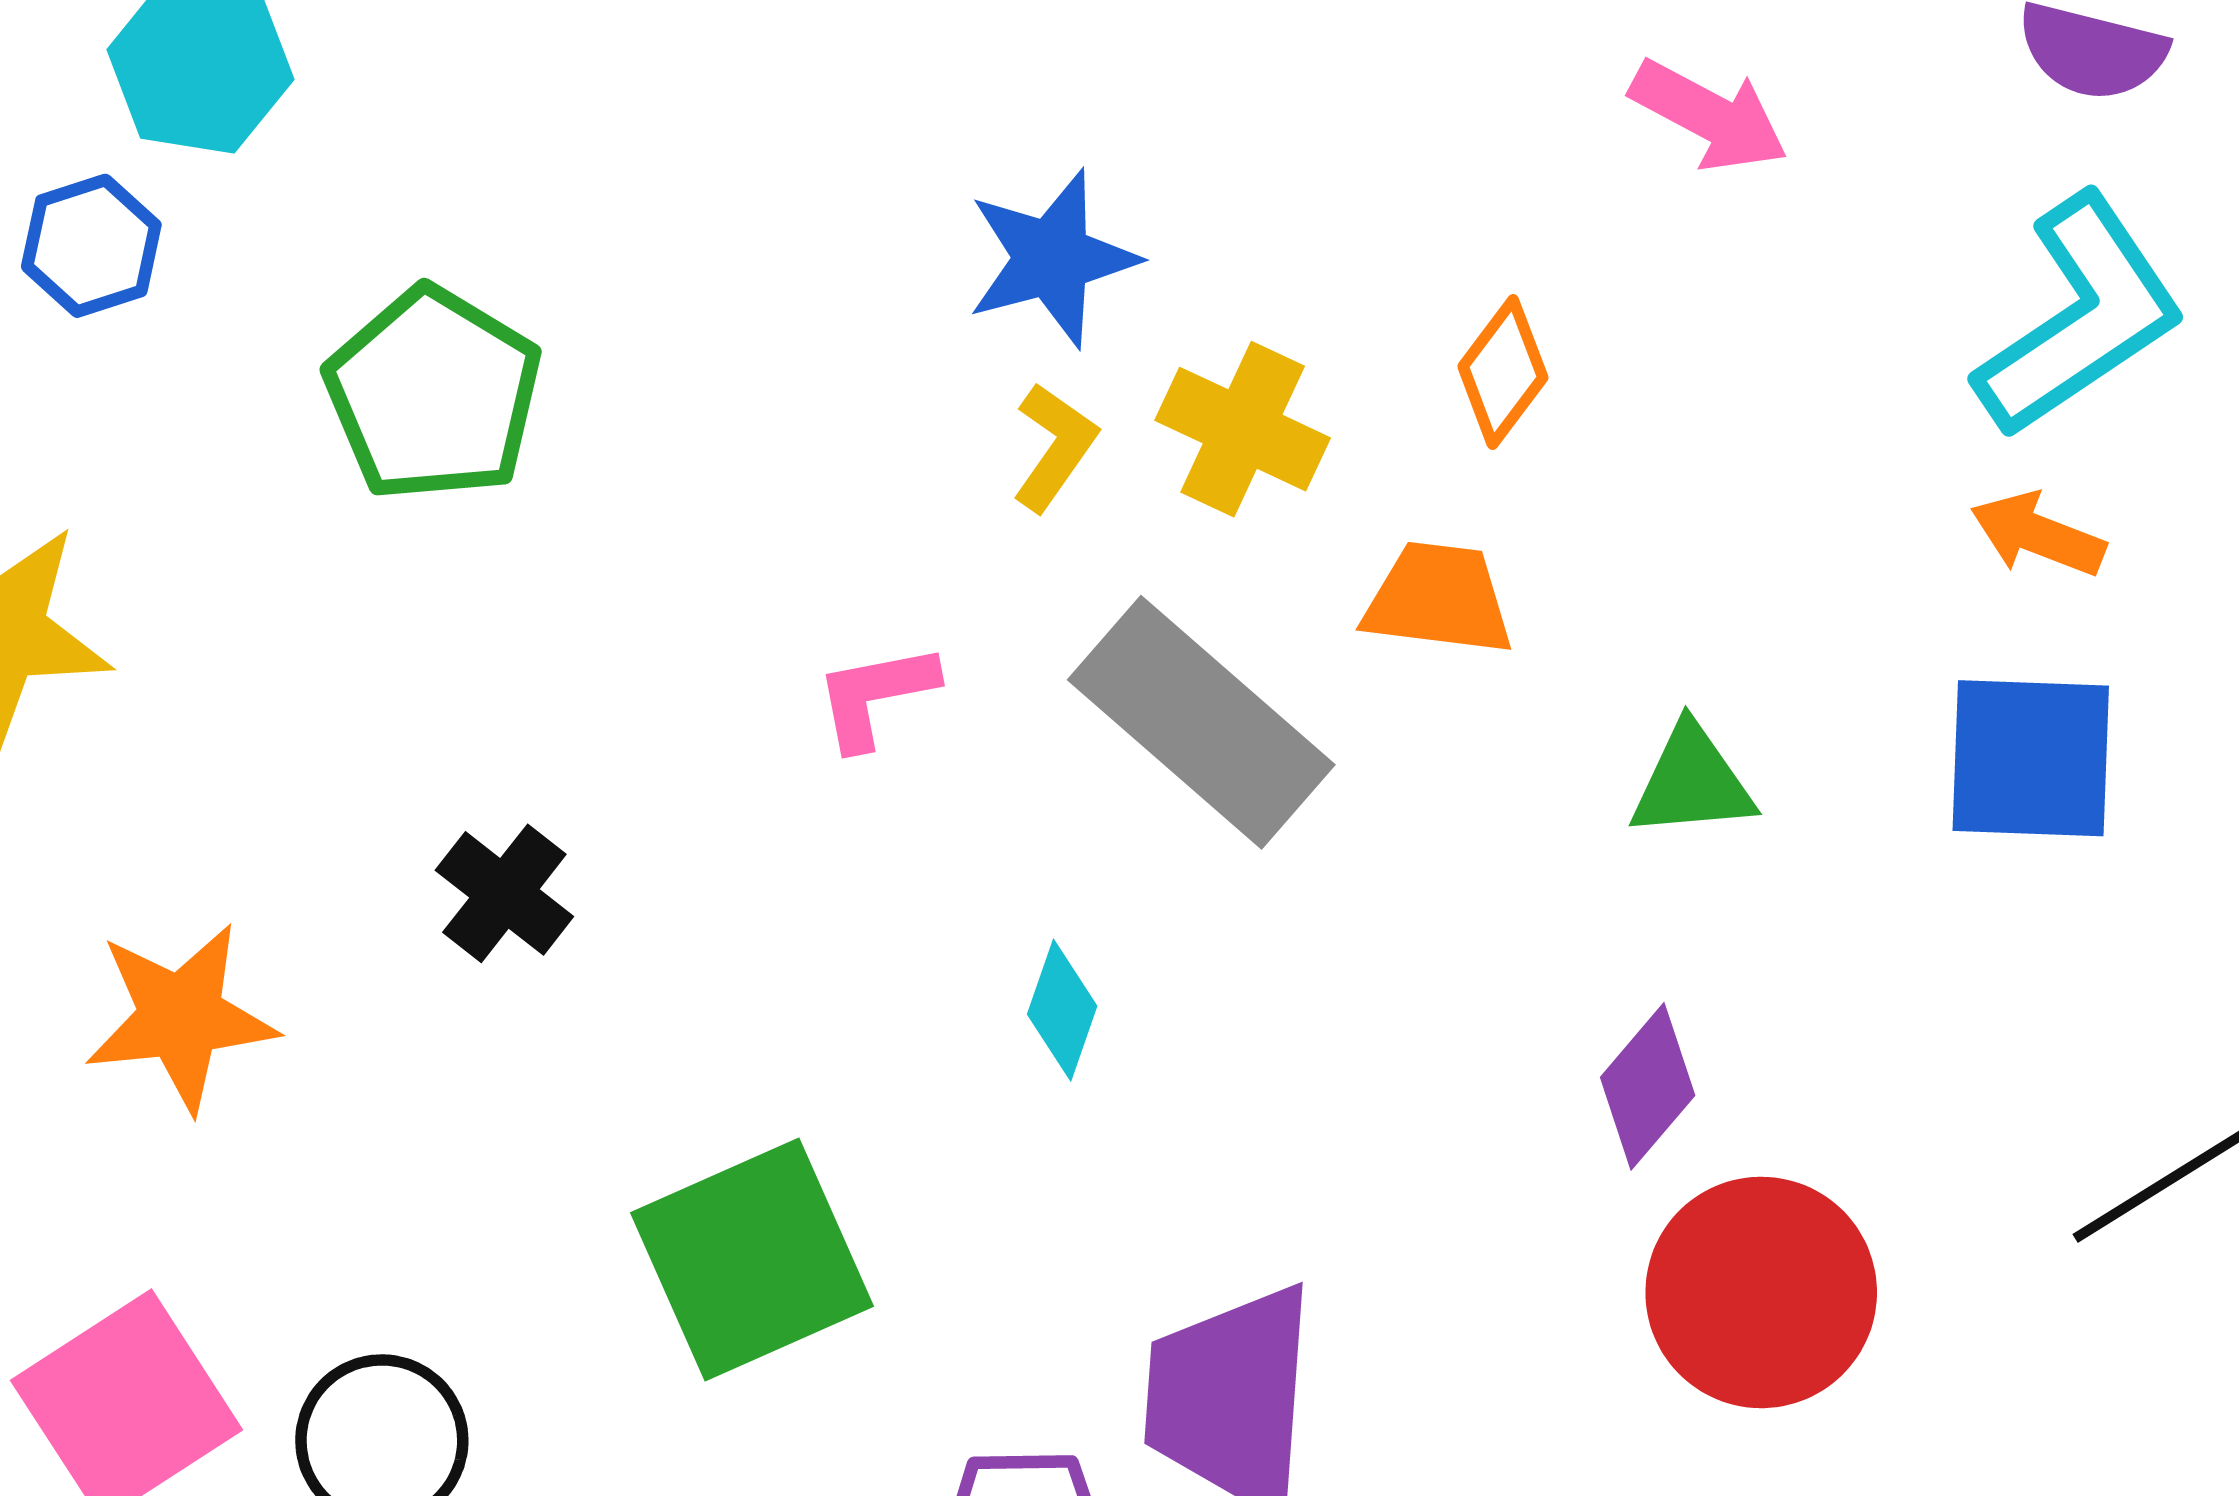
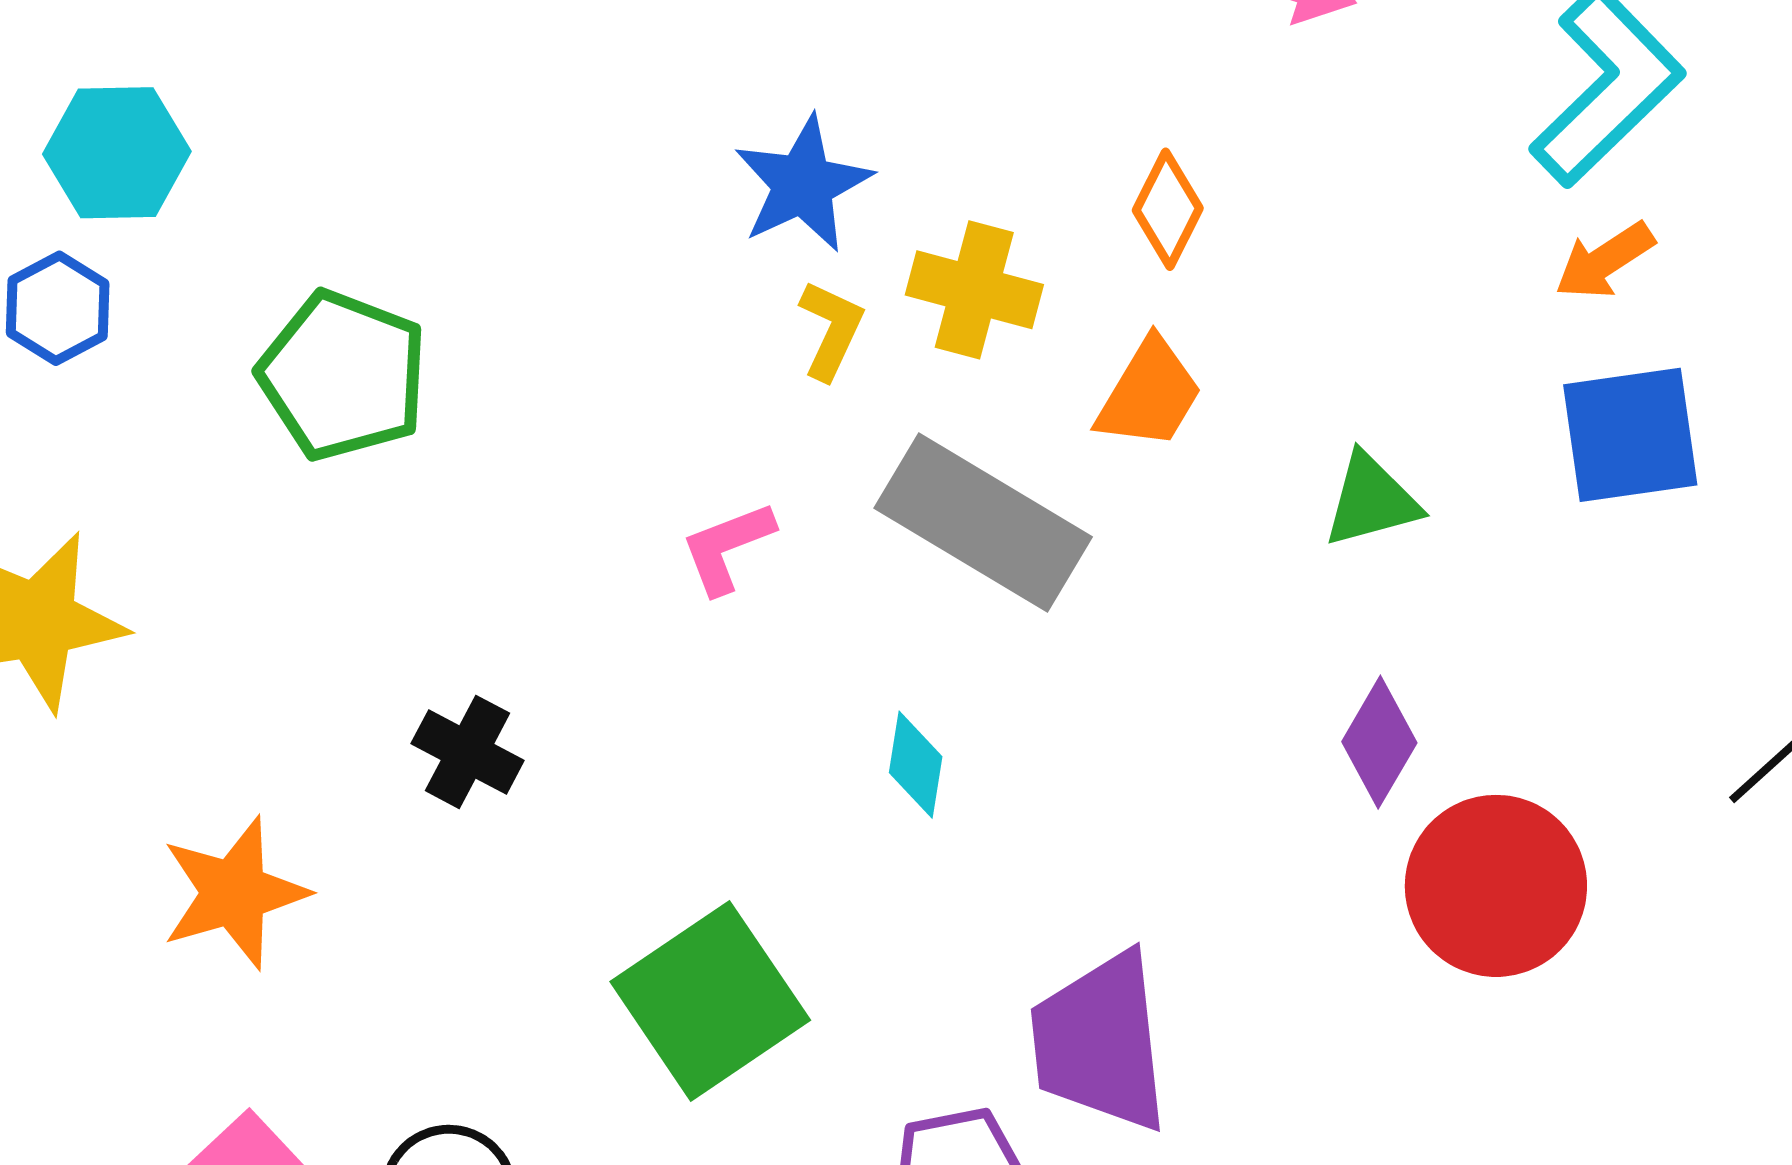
orange arrow: (2038, 535) -> (1605, 261), turned -44
orange trapezoid: (1438, 599) -> (1150, 394), turned 124

